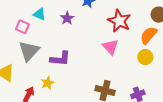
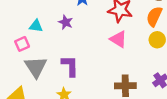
pink square: (22, 27) -> (22, 44), turned -32
purple L-shape: (60, 59) -> (70, 66), turned -80

